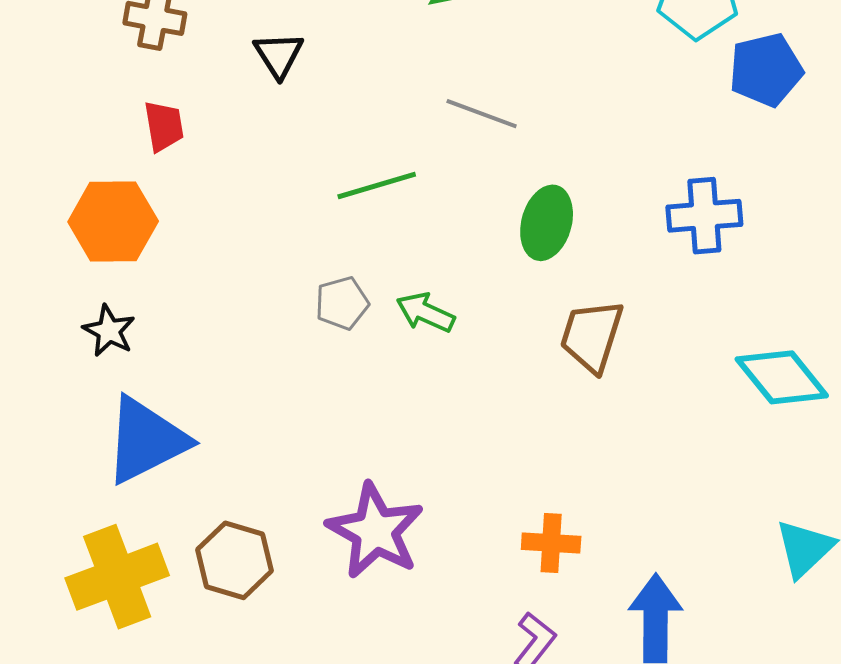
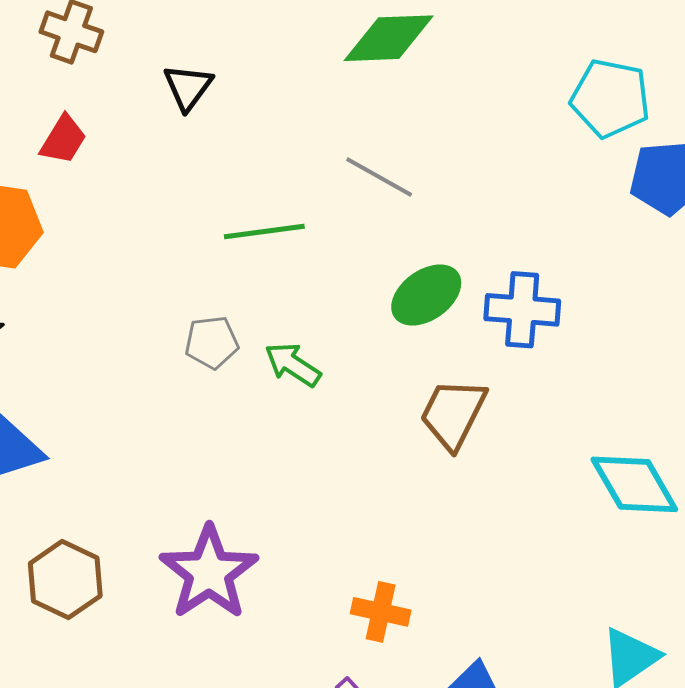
red trapezoid: (164, 126) -> (63, 140), turned 32
blue cross: (704, 216) -> (522, 310), moved
green ellipse: (547, 223) -> (426, 295), turned 30

